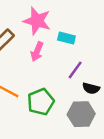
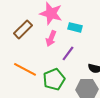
purple line: (75, 70) -> (68, 53), moved

